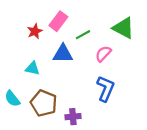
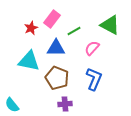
cyan triangle: (33, 68) -> (29, 61), size x1.6
cyan semicircle: (12, 99) -> (12, 105), moved
brown pentagon: (44, 103) -> (57, 78), moved

